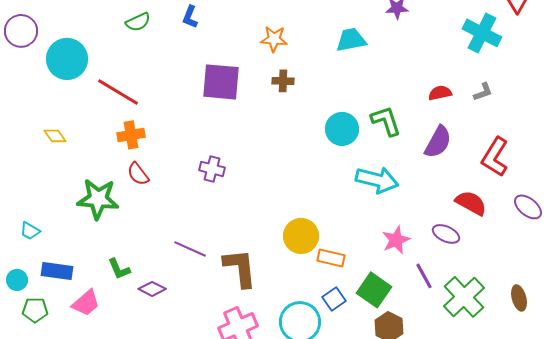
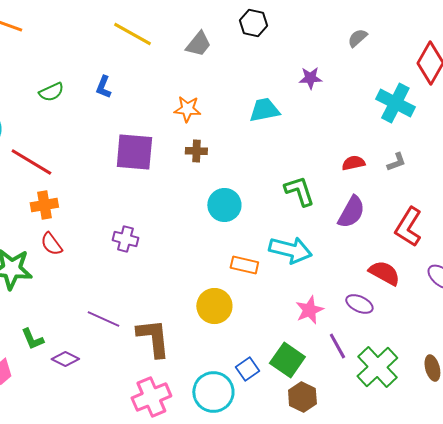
cyan circle: (342, 129) -> (224, 205), moved
orange rectangle: (331, 258) -> (244, 265), moved

